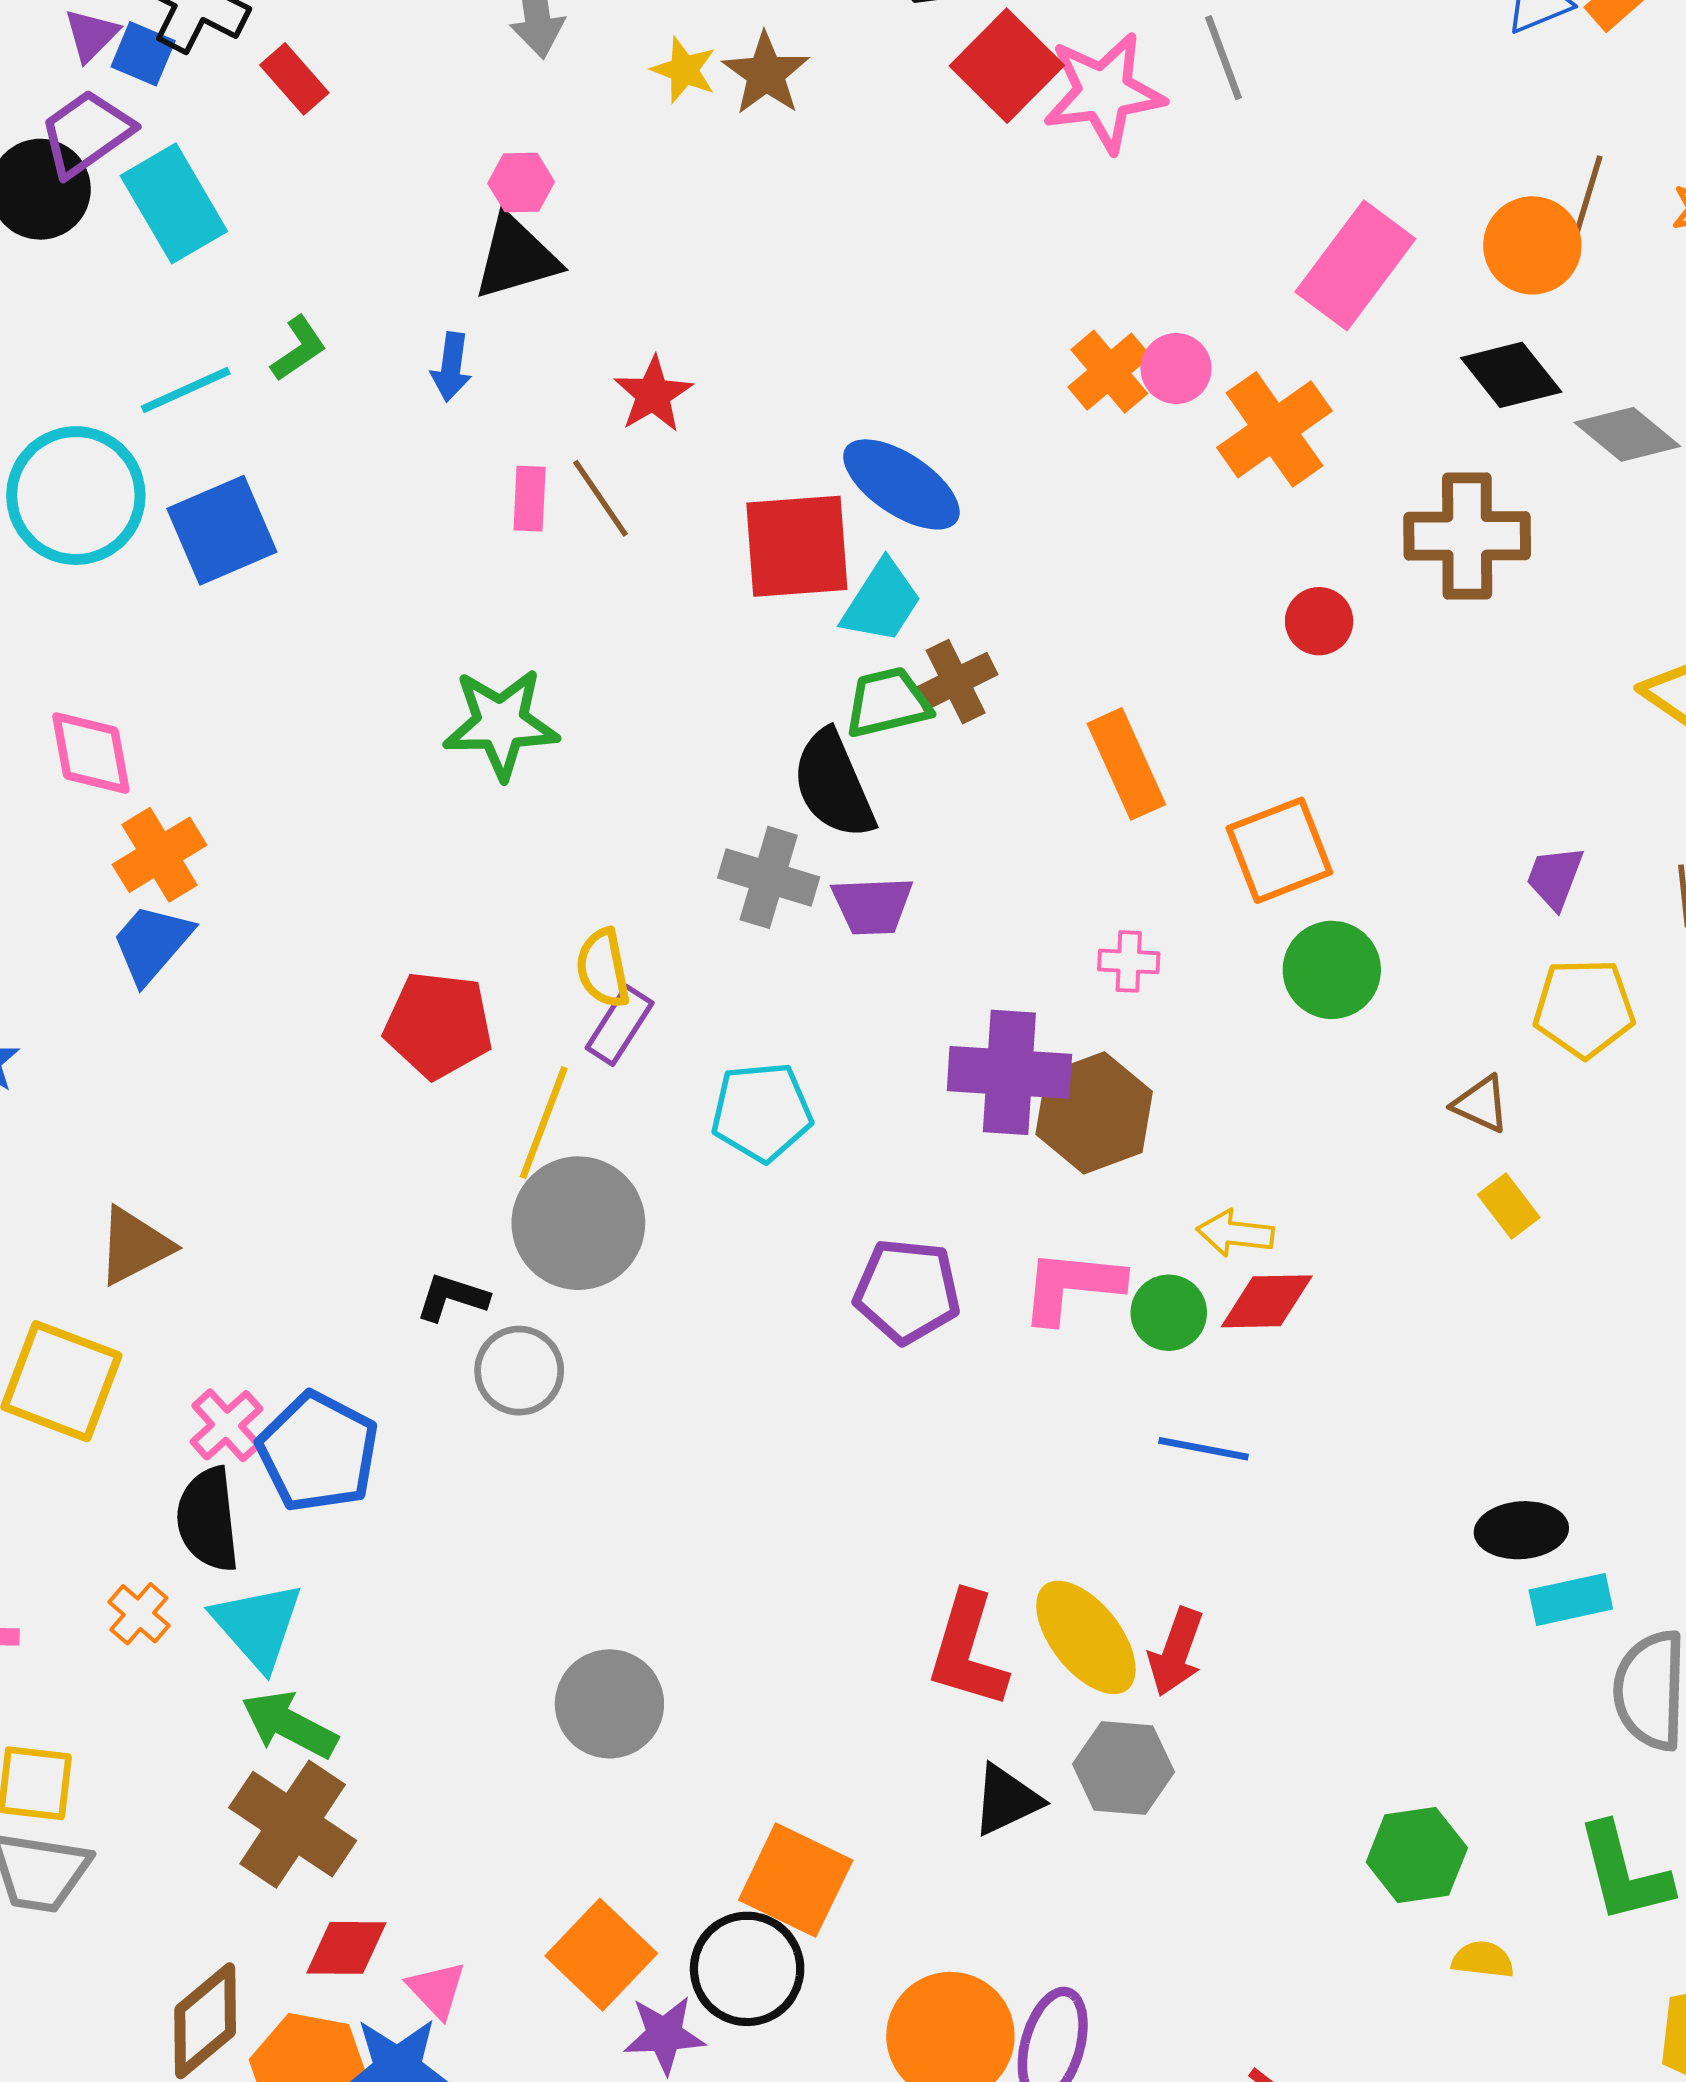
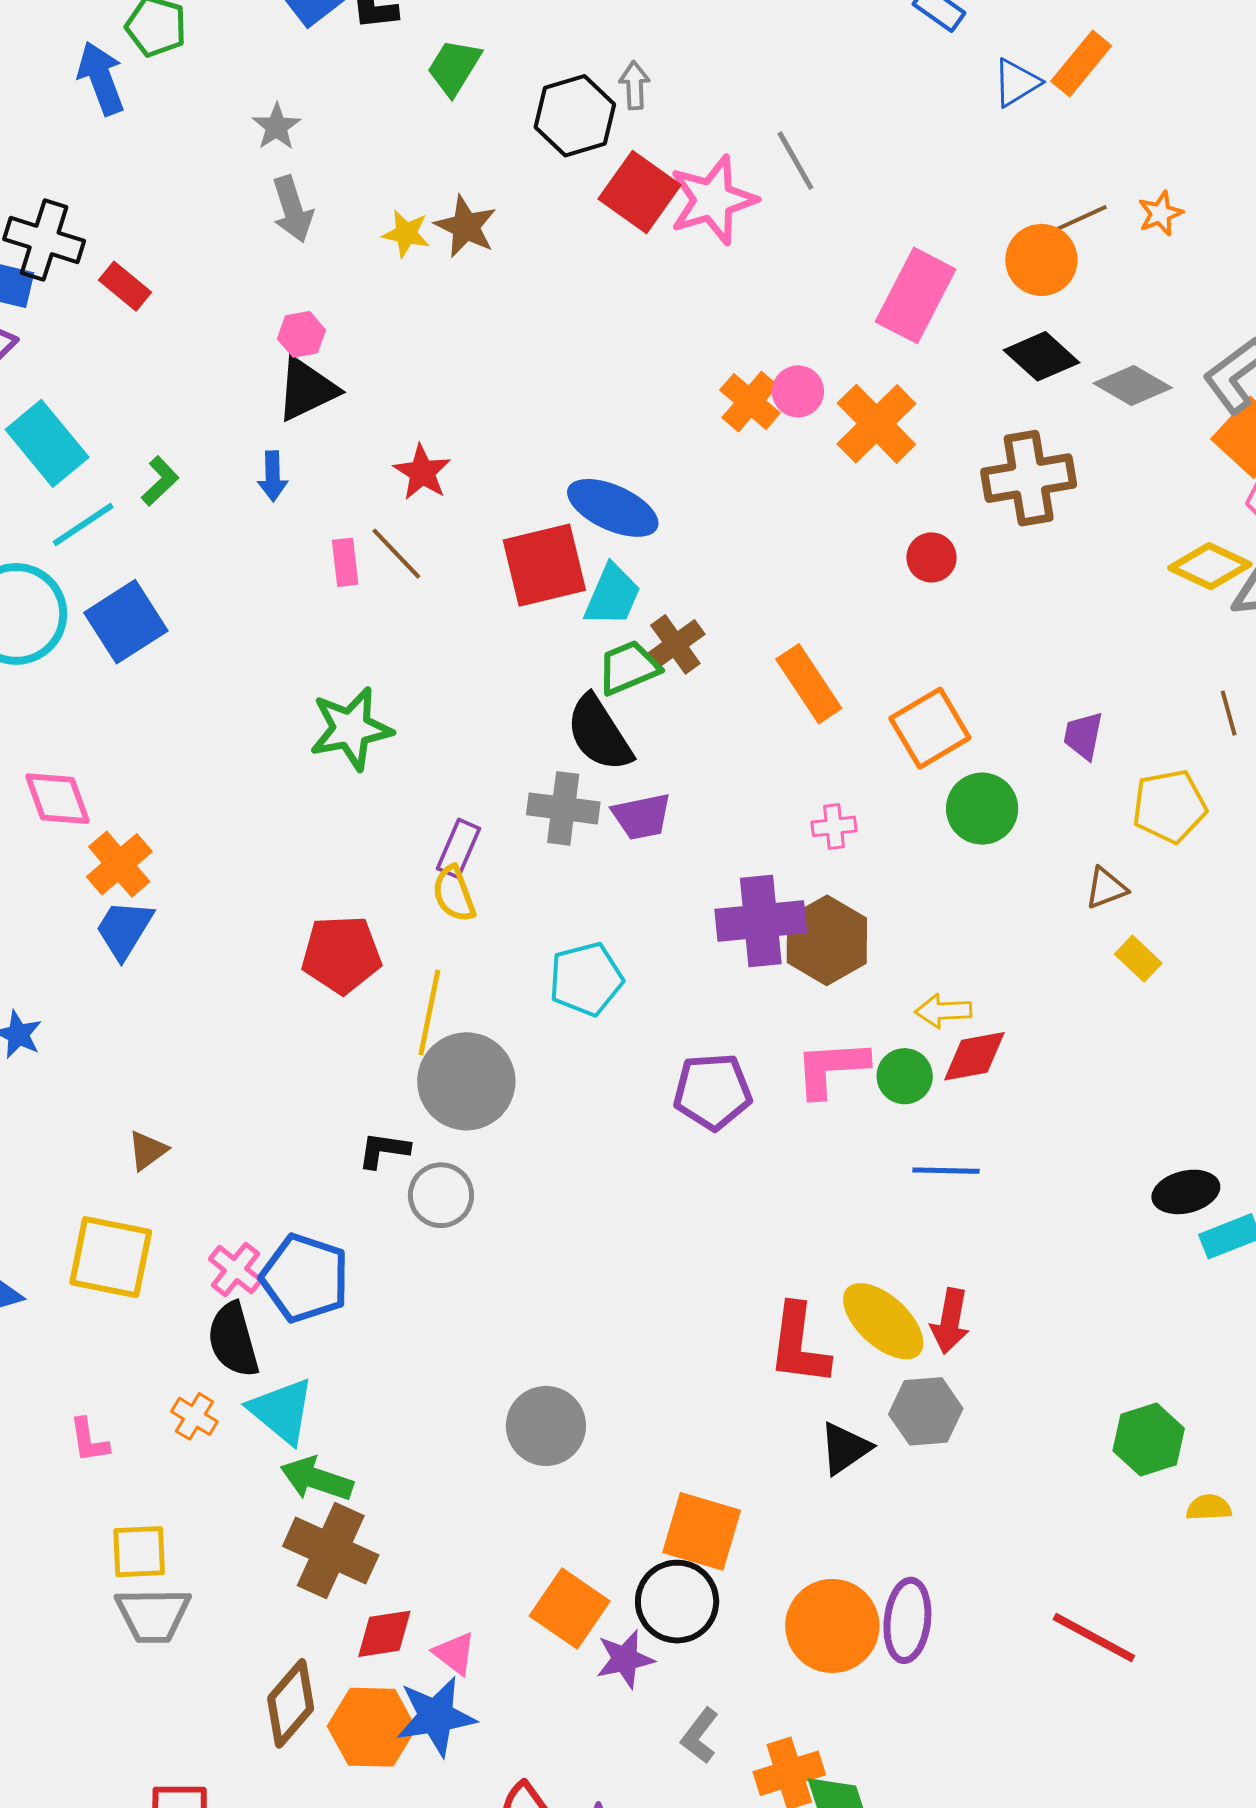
brown line: (1587, 200) -> (1075, 221), turned 58
cyan rectangle: (174, 203) -> (47, 443), moved
purple trapezoid: (1555, 877) -> (1083, 736), moved
purple rectangle: (620, 1025) -> (458, 848), moved
brown triangle: (1481, 1104) -> (1106, 888), turned -36
brown triangle: (134, 1246) -> (147, 1151), size x0.7

